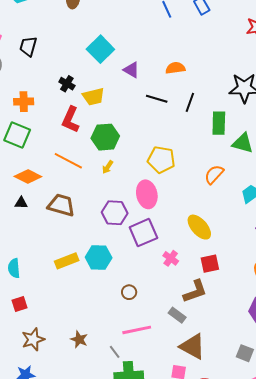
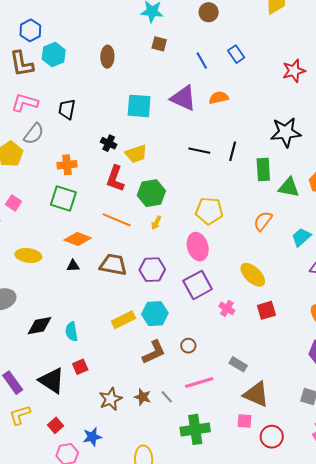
cyan square: (100, 49) -> (139, 106), turned -36
orange semicircle: (175, 68) -> (219, 98), moved
purple triangle: (131, 70) -> (183, 98), moved, size x1.6
purple hexagon: (115, 213) -> (152, 270), moved
brown L-shape: (195, 291) -> (154, 352), moved
brown star: (33, 339) -> (111, 399), moved
gray line: (115, 352) -> (167, 397), moved

